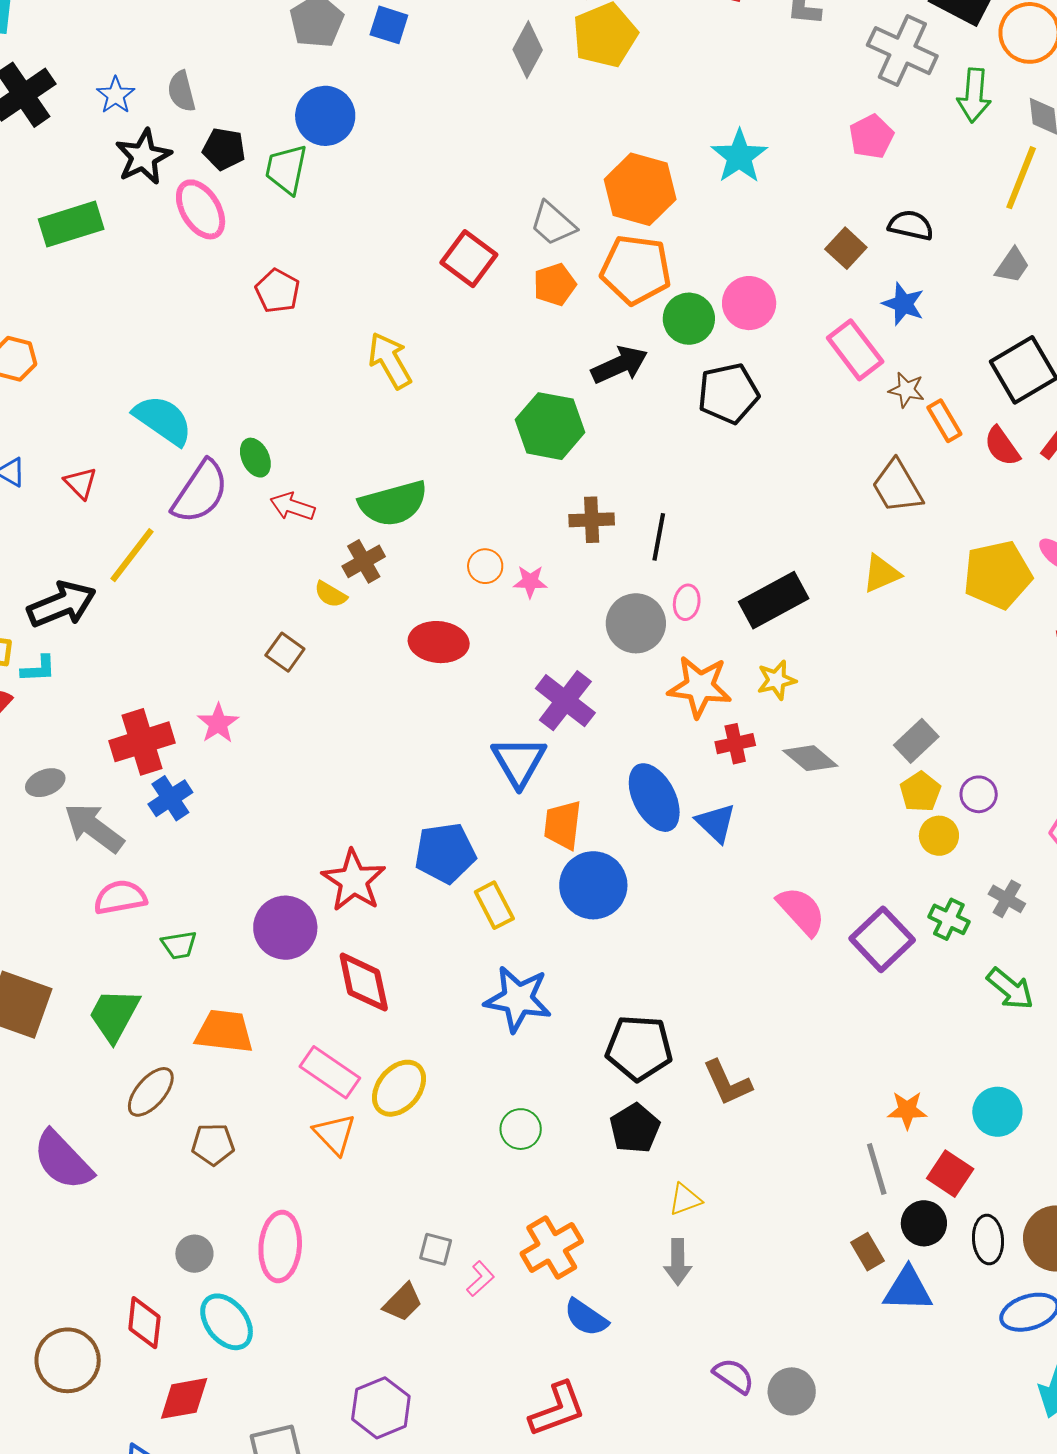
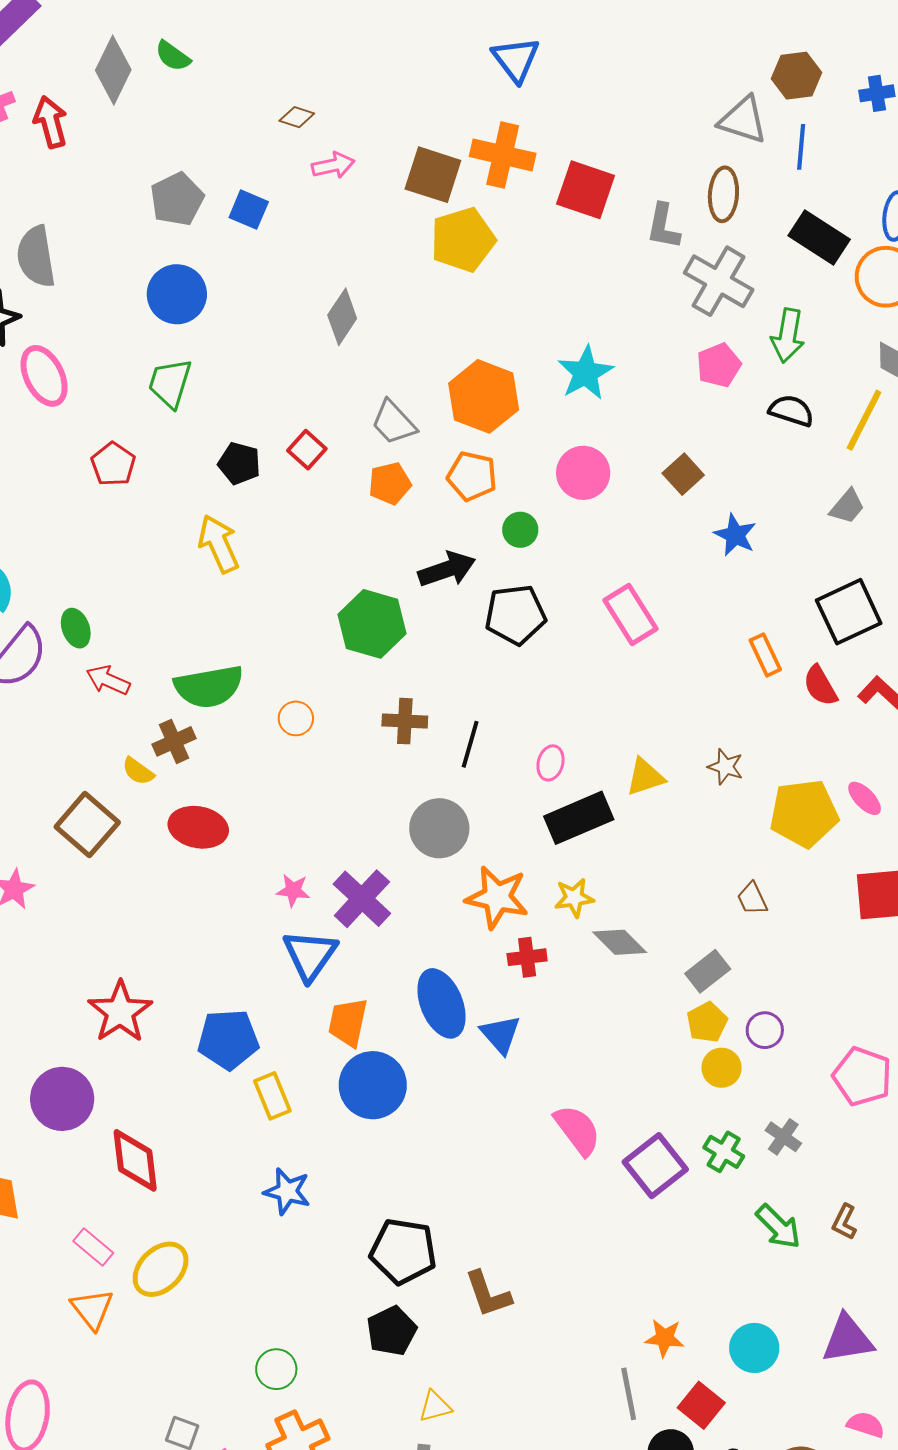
gray diamond: (528, 50) -> (342, 317), moved
gray cross: (902, 51) -> (719, 281), moved
gray semicircle: (181, 91) -> (36, 257), size x1.5
green arrow: (974, 95) -> (788, 336), moved
black pentagon: (224, 149) -> (239, 463), moved
green trapezoid: (286, 169) -> (170, 383), moved
black semicircle: (911, 225) -> (791, 411), moved
red square: (469, 259) -> (307, 450), size x0.7
orange pentagon: (636, 270) -> (472, 476), size x0.7
pink circle: (749, 303) -> (583, 473), moved
green circle: (689, 319) -> (520, 530), size x0.7
pink rectangle: (855, 350) -> (630, 614), moved
brown star: (906, 390) -> (725, 767), moved
black pentagon: (728, 393) -> (515, 615), moved
brown trapezoid: (897, 487) -> (752, 899), moved, size x0.6
orange circle: (485, 566) -> (296, 718), moved
yellow triangle: (881, 574) -> (645, 777), moved
pink star: (530, 582) -> (293, 890), moved
pink ellipse: (687, 602) -> (551, 763), moved
red ellipse: (439, 642) -> (198, 827), moved
brown square: (285, 652) -> (87, 825), size x1.6
gray diamond: (810, 758) -> (620, 942), moved
red star: (354, 881) -> (120, 1012), moved
blue star: (518, 999) -> (287, 1191), size x0.7
pink rectangle: (330, 1072) -> (93, 1247), size x0.7
green circle: (521, 1129) -> (276, 1369), moved

